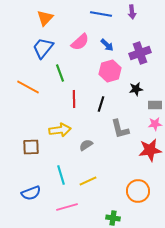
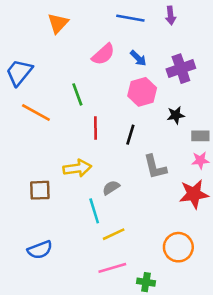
blue trapezoid: (43, 48) -> (19, 72), moved
cyan line: (61, 175) -> (94, 211), moved
pink line: (67, 207) -> (112, 268), moved

